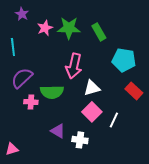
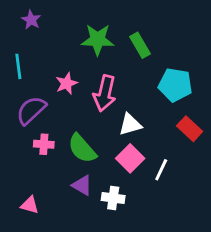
pink star: (45, 28) -> (66, 83), moved
green semicircle: (52, 92) -> (82, 148), moved, turned 50
pink triangle: (12, 149) -> (30, 205), moved, turned 32

